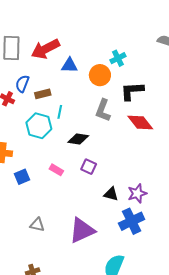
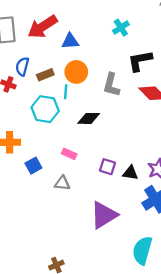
orange circle: (100, 75) -> (76, 72), moved
purple square: (89, 167) -> (107, 167), moved
gray triangle: (37, 225) -> (62, 183), moved

